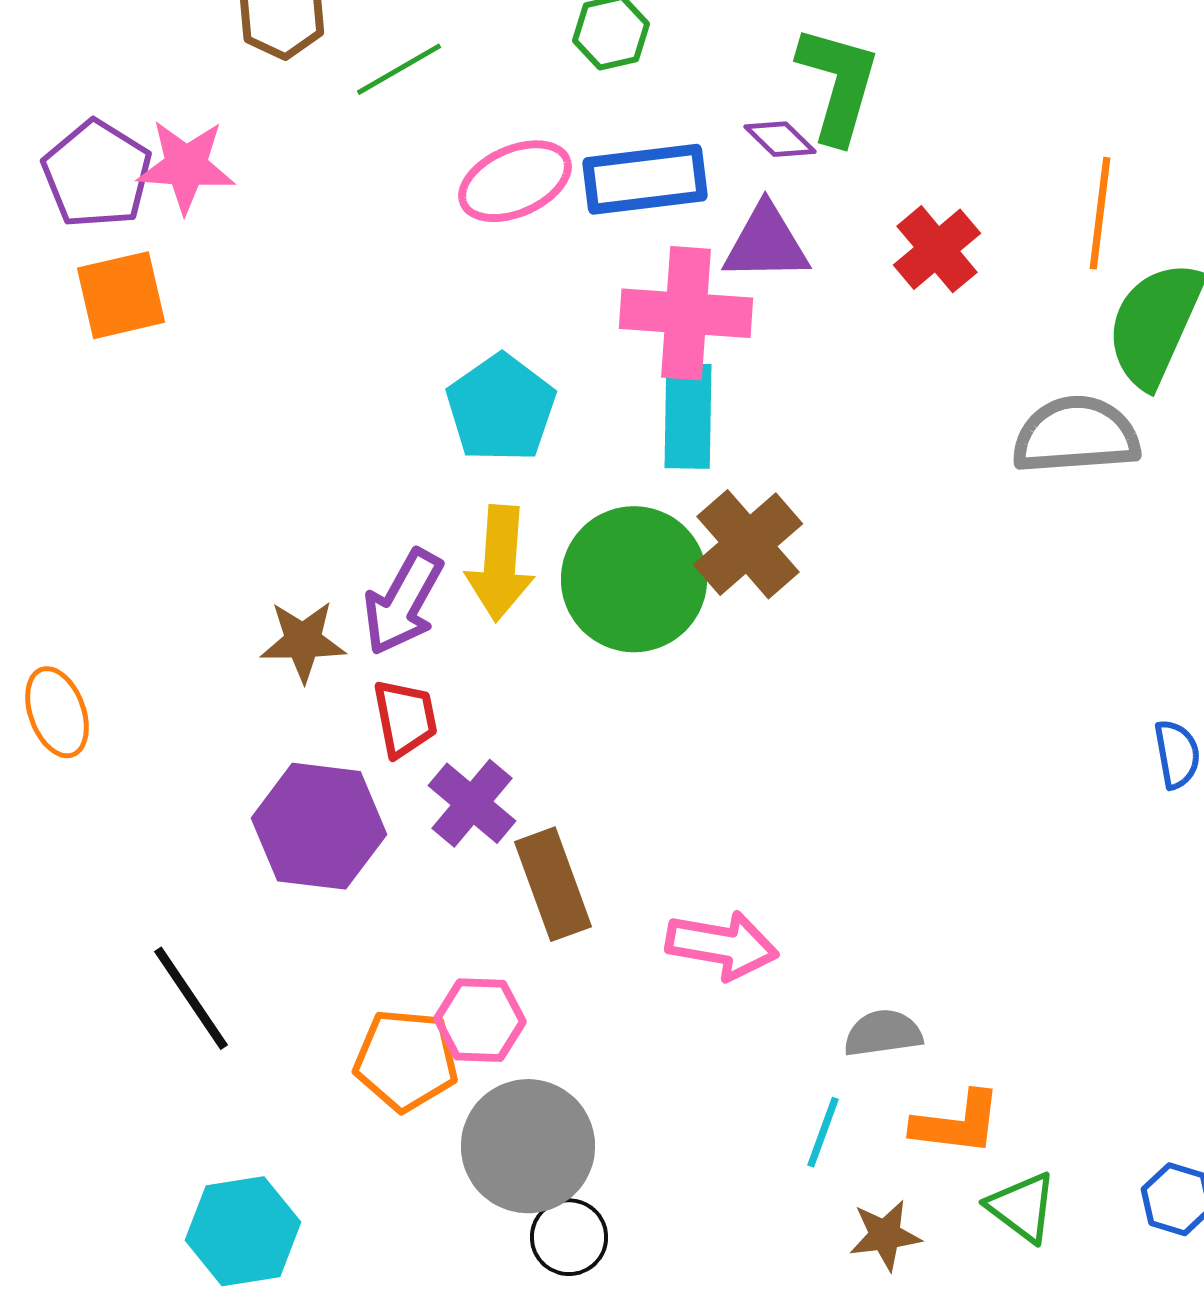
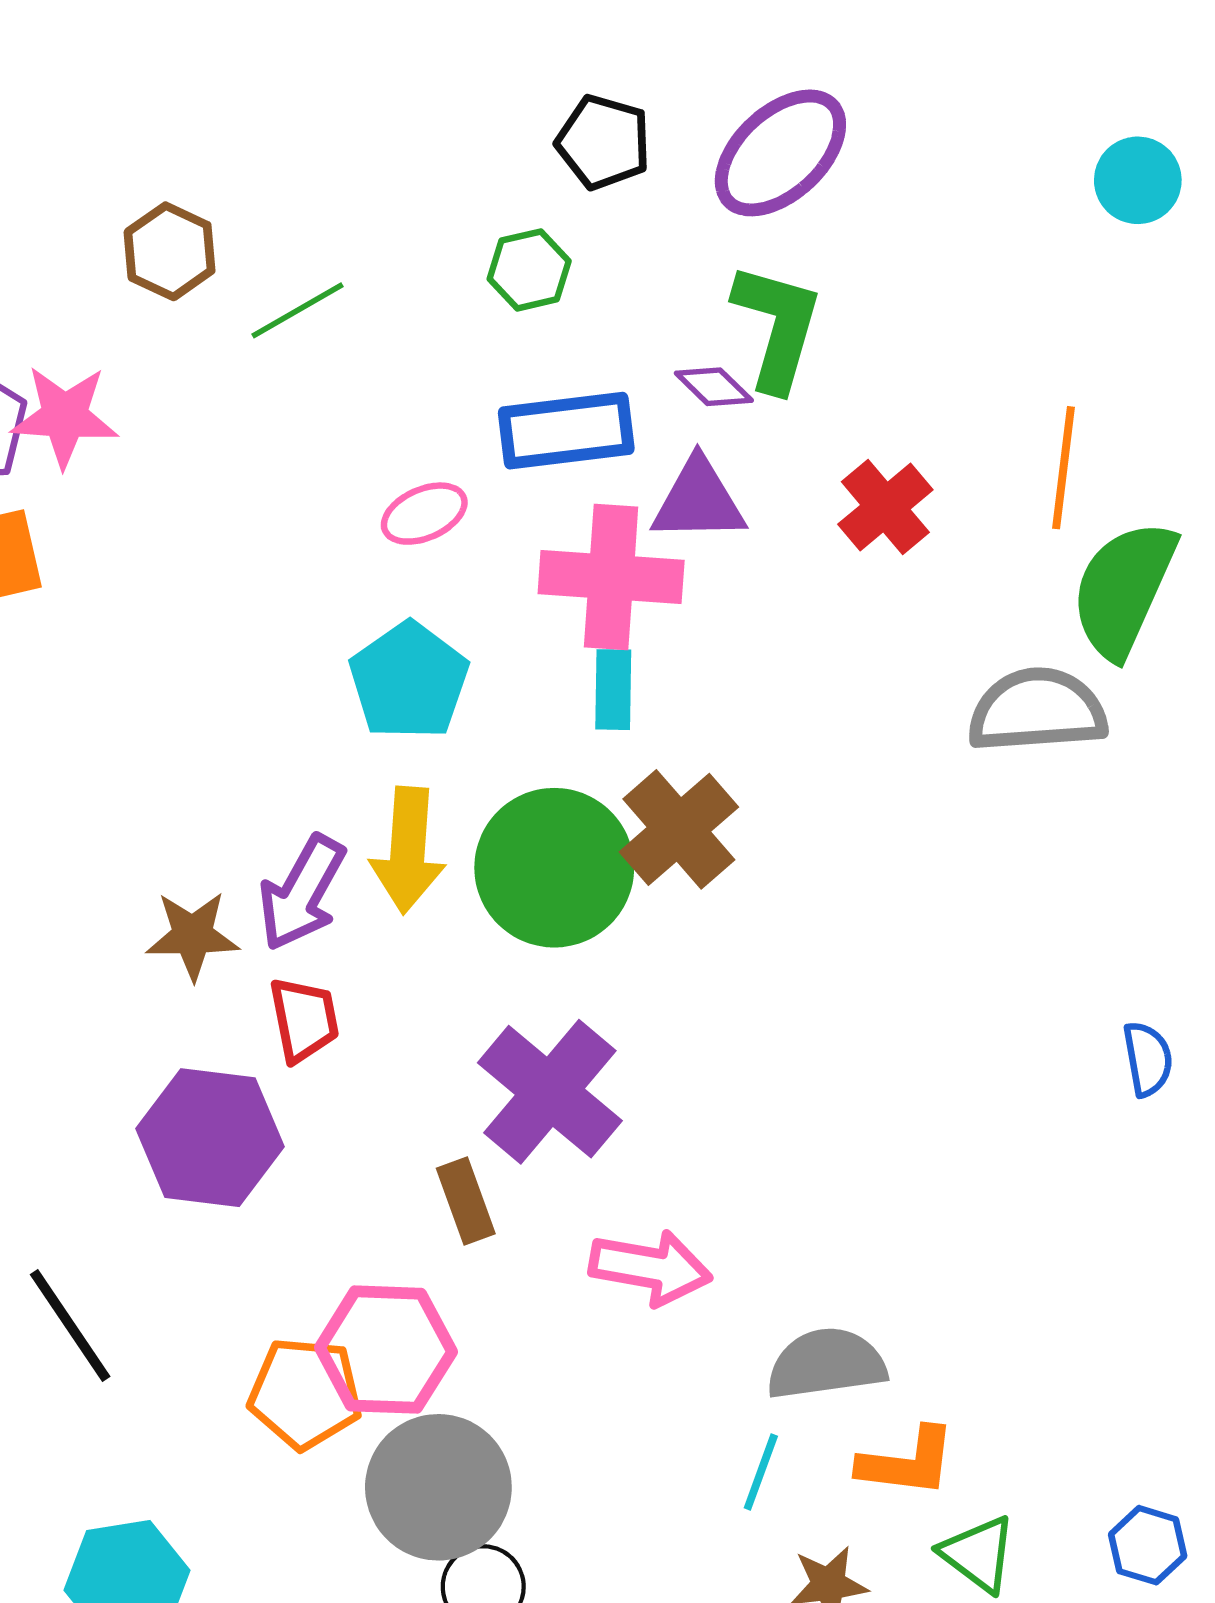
pink ellipse: (515, 181) -> (424, 514), moved, size x0.7
cyan rectangle: (688, 416) -> (613, 690), size x0.7
purple cross: (472, 803) -> (550, 1092), moved, size x1.5
brown rectangle: (553, 884) -> (466, 1201), size x0.7
pink hexagon: (480, 1020) -> (386, 1350), size x1.4
gray semicircle: (883, 1033) -> (826, 1364), size x1.4

